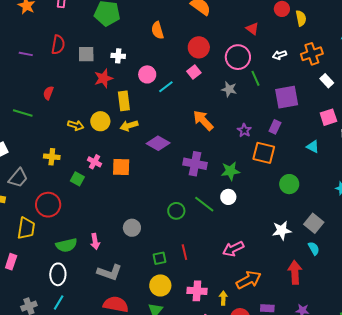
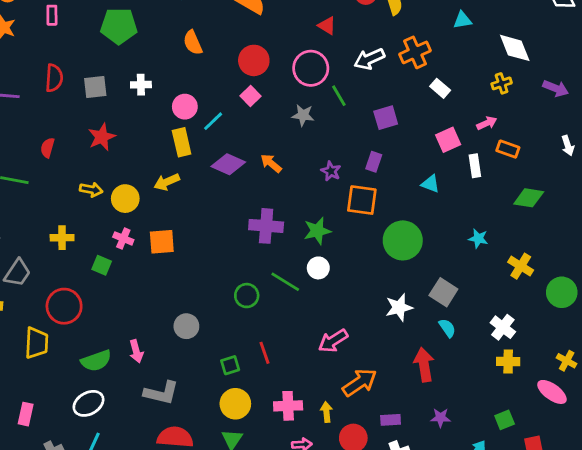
white arrow: (279, 55) -> (369, 59), size x1.5
red star: (103, 78) -> (102, 137), moved
purple square: (287, 97) -> (386, 118), size x0.7
yellow rectangle: (124, 101) -> (182, 142), moved
orange arrow: (203, 120) -> (271, 163), size x0.7
yellow circle: (100, 121) -> (125, 199), moved
purple diamond: (158, 143) -> (228, 164), moved
green circle: (289, 184) -> (403, 240), size x1.4
pink rectangle: (11, 262) -> (26, 414), moved
white ellipse: (58, 274) -> (89, 403), turned 65

